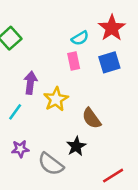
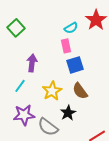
blue square: (109, 62) -> (75, 65), moved
yellow star: (56, 99) -> (52, 91), moved
purple star: (20, 149) -> (24, 115), size x1.5

